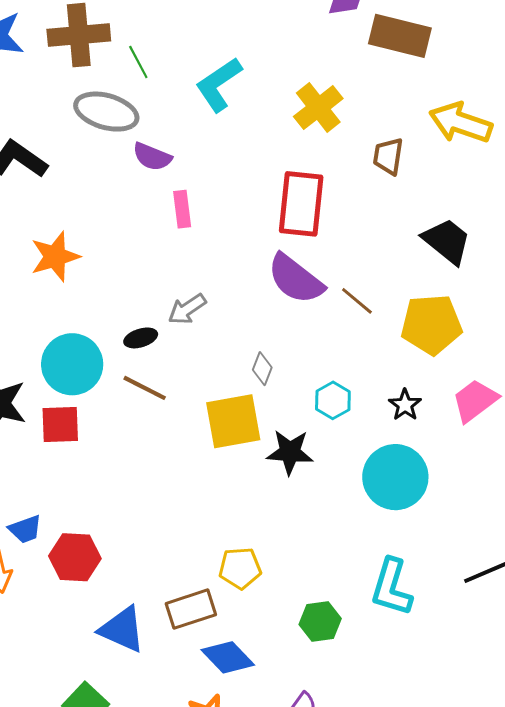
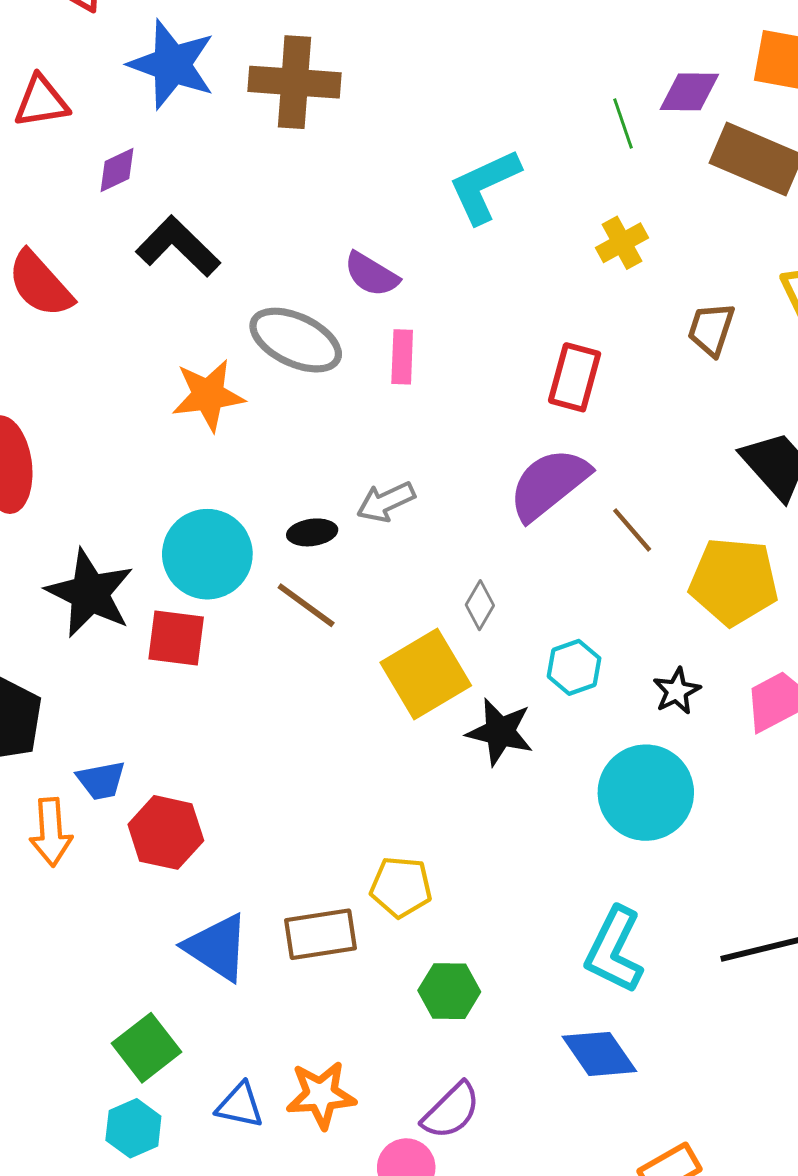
green line: (138, 62) -> (623, 124), moved
yellow cross: (318, 108) -> (622, 243), size x0.7
gray ellipse: (106, 112) -> (296, 340), moved
red rectangle: (301, 204) -> (575, 377), size x0.7
purple semicircle: (296, 279) -> (549, 484), turned 94
yellow square: (233, 421) -> (426, 674), turned -30
green hexagon: (320, 622) -> (449, 991), moved
blue diamond: (228, 657) -> (599, 1054), moved

